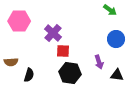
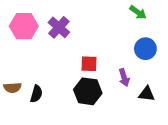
purple cross: (53, 33) -> (59, 27), moved
red square: (63, 51) -> (89, 64), moved
brown semicircle: (11, 62) -> (13, 88), moved

